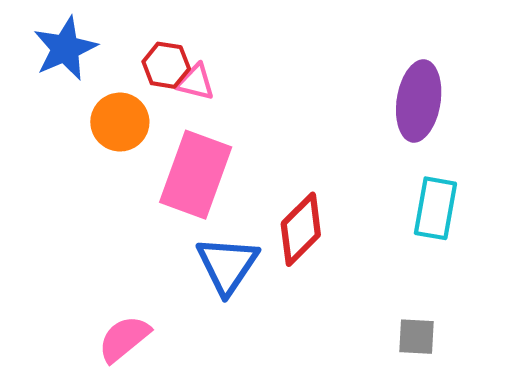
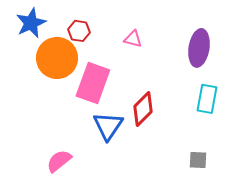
pink triangle: (196, 82) -> (133, 39), moved
orange circle: (120, 122) -> (57, 58), size x1.5

